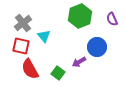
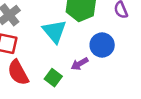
cyan triangle: (44, 36) -> (54, 31), moved, size x1.5

